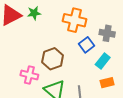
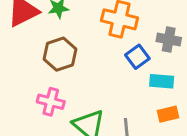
brown hexagon: (53, 59) -> (60, 54), moved
cyan rectangle: (103, 61) -> (162, 81), turned 56

